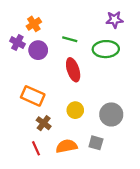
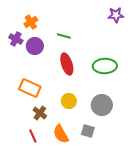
purple star: (115, 20) -> (116, 15), moved
green ellipse: (106, 49) -> (105, 66), moved
orange semicircle: (67, 146) -> (61, 134), turned -108

